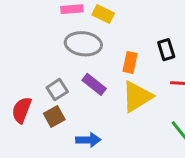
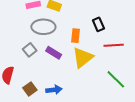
gray square: (57, 90) -> (30, 50), moved
brown square: (54, 117) -> (30, 89), moved

